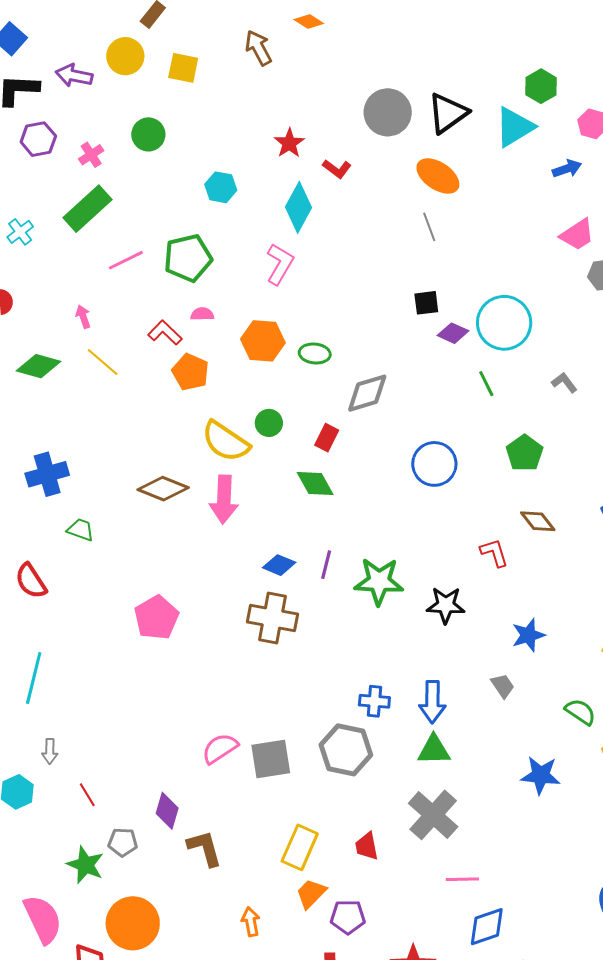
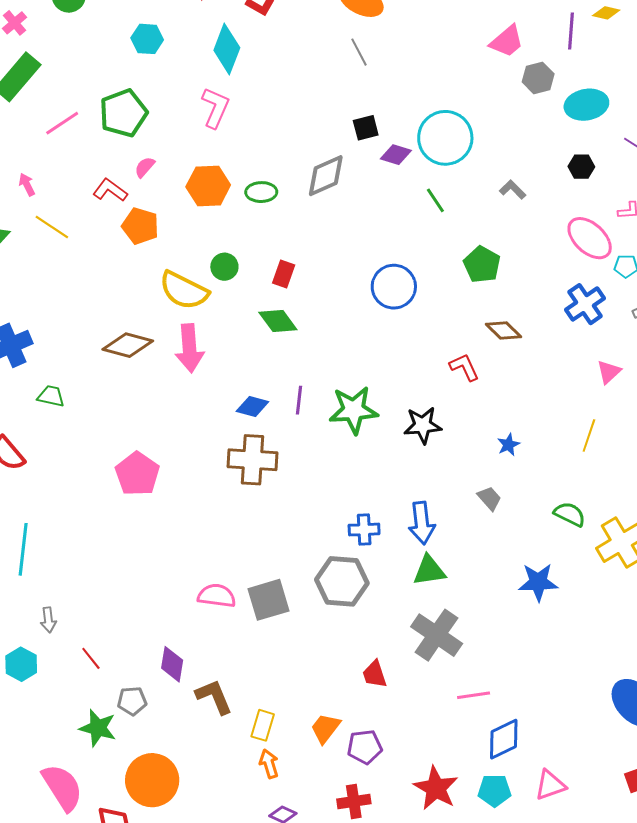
pink semicircle: (202, 314) -> (145, 167), turned -40
gray diamond: (367, 393) -> (326, 176), moved
blue star: (528, 635) -> (508, 445), size x0.7
pink semicircle: (220, 748) -> (217, 596), turned 48
yellow rectangle: (300, 847) -> (263, 725), moved, size x0.7

